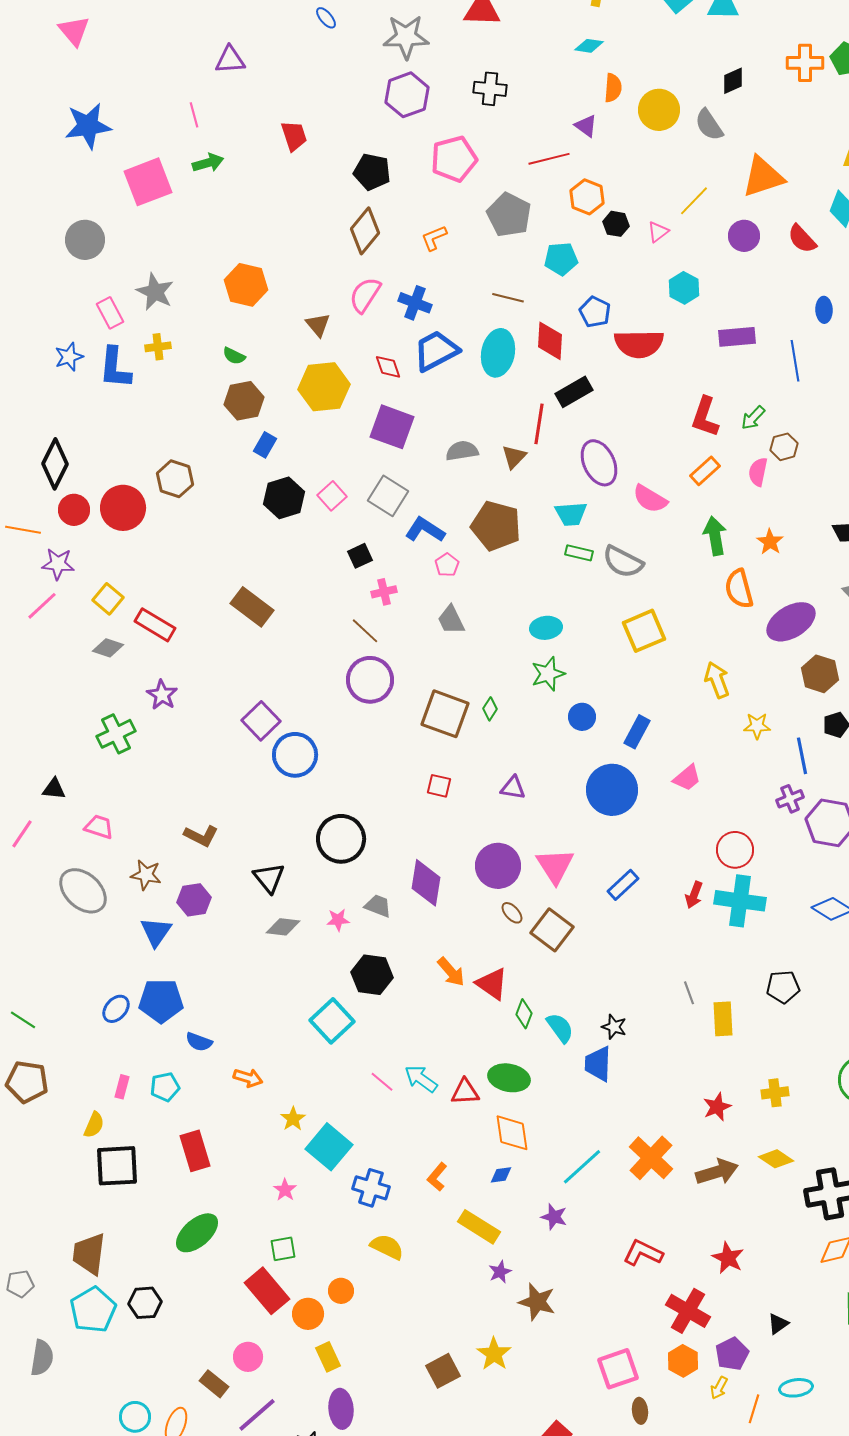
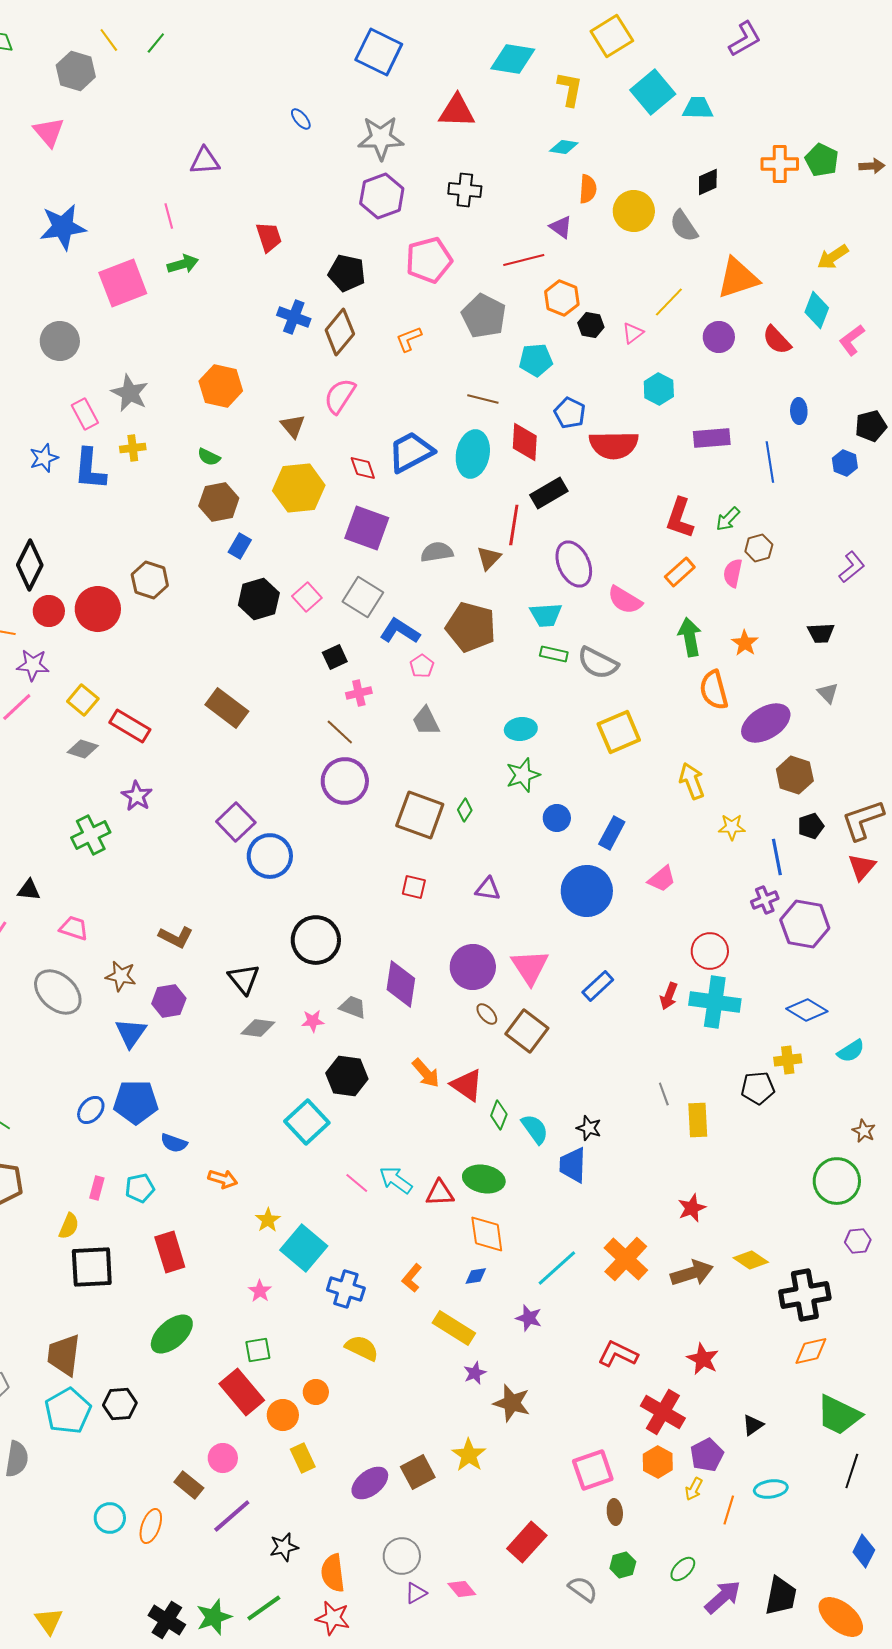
blue cross: (415, 303) -> (294, 317), moved
yellow cross: (775, 1093) -> (788, 1060), moved
purple ellipse: (341, 1409) -> (370, 1483), moved, turned 57

